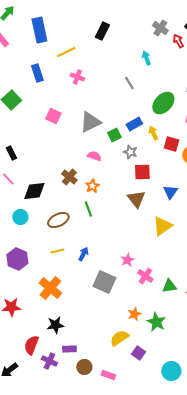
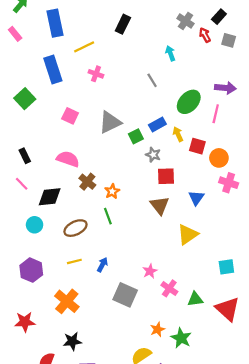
blue rectangle: (37, 73) -> (53, 70), size x1.4
pink semicircle: (94, 156) -> (68, 159), moved, size x1.5

